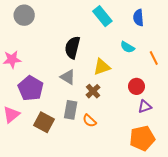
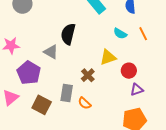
orange line: (154, 58) -> (143, 34), moved
yellow triangle: (102, 67) -> (108, 57), moved
gray triangle: (68, 77) -> (51, 52), moved

